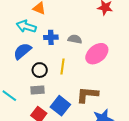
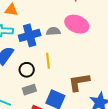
blue cross: (51, 37) -> (30, 35), size x1.5
pink ellipse: (97, 54) -> (77, 24), moved, turned 75

